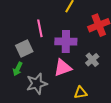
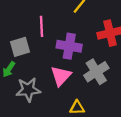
gray cross: (92, 60) -> (96, 72), size x1.5
pink triangle: (63, 68) -> (61, 76), turned -36

